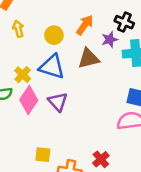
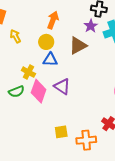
orange arrow: (85, 25) -> (53, 20), moved
yellow circle: (54, 35) -> (46, 42), moved
blue triangle: (52, 67) -> (50, 60), size x0.7

